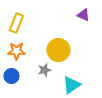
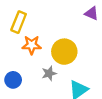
orange star: (16, 51) -> (32, 45), moved

